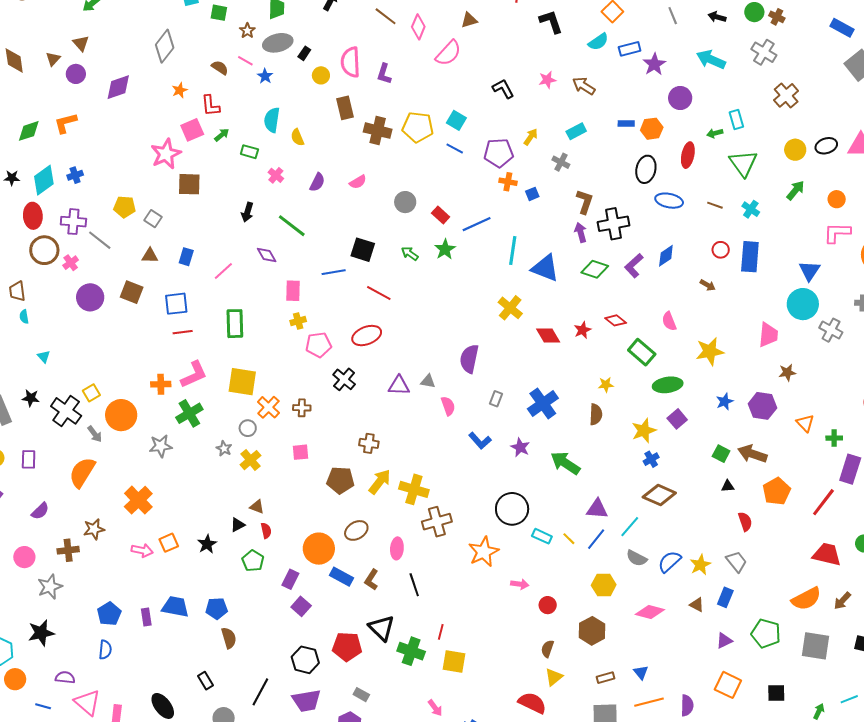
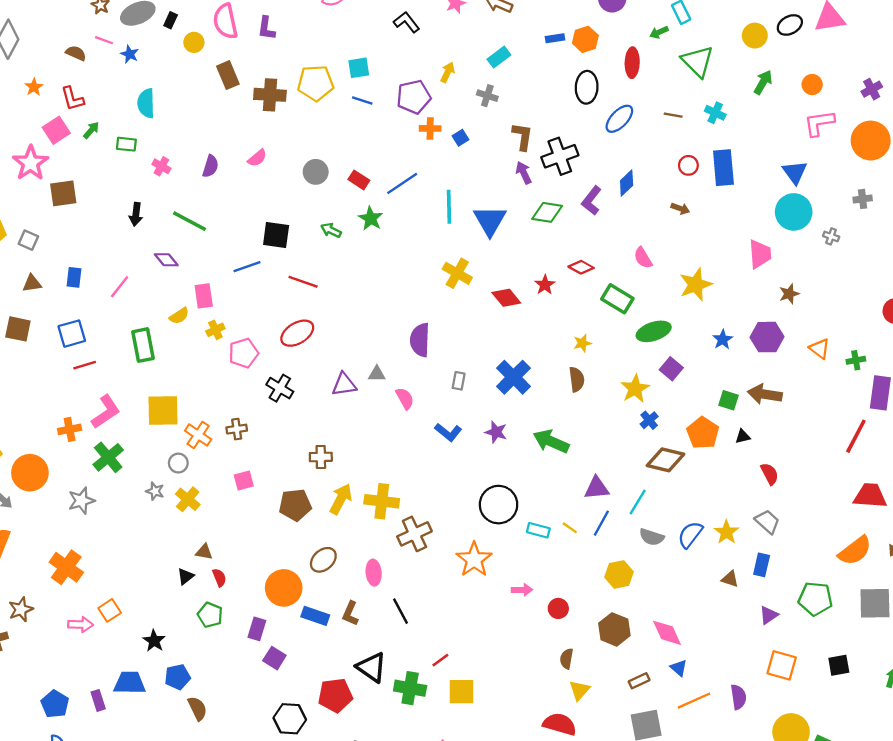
cyan square: (456, 120) -> (359, 68), turned -30
yellow semicircle: (297, 137) -> (179, 316), moved, turned -90
blue ellipse: (669, 201) -> (619, 119), turned -48
blue triangle: (545, 268) -> (490, 221), turned 48
gray cross: (831, 330) -> (831, 236), size x0.6
orange pentagon: (777, 491) -> (703, 433), moved
black star: (207, 544) -> (154, 641), moved
pink diamond: (650, 612) -> (667, 633), moved, turned 60
red line: (441, 632) -> (440, 660), turned 49

